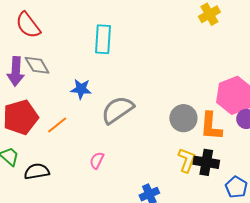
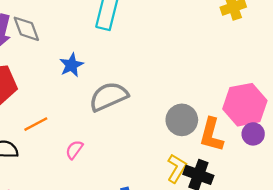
blue star: (81, 89) -> (71, 65), turned 30
orange line: (57, 125) -> (36, 124), moved

